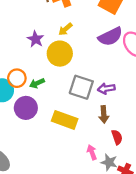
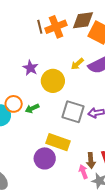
yellow arrow: (65, 29) -> (77, 64), moved
purple circle: (26, 108) -> (45, 158), moved
brown arrow: (104, 114) -> (91, 161), moved

